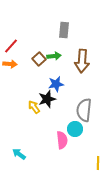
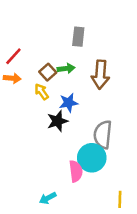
yellow arrow: (34, 107) -> (42, 92), moved
cyan circle: (75, 129) -> (92, 158), size x1.5
cyan arrow: (19, 154) -> (48, 198), moved, turned -64

